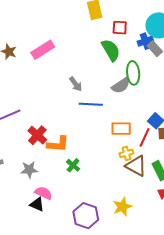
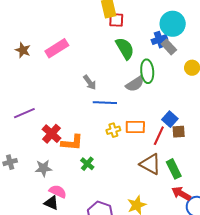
red square: (120, 28) -> (116, 20), moved
yellow cross: (126, 153) -> (113, 130), moved

